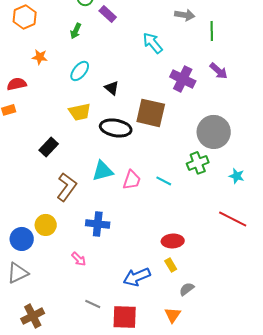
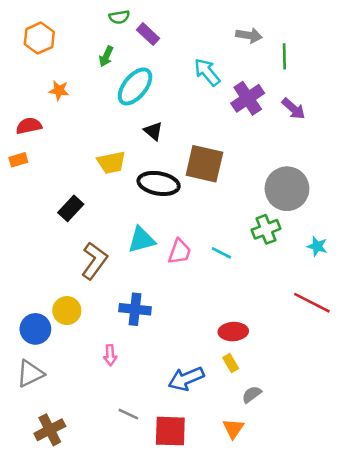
cyan ellipse: (80, 71) -> (135, 86), moved, size x1.4
purple cross: (183, 79) -> (248, 98), moved, turned 30
pink arrow: (79, 259) -> (110, 355), turned 42

